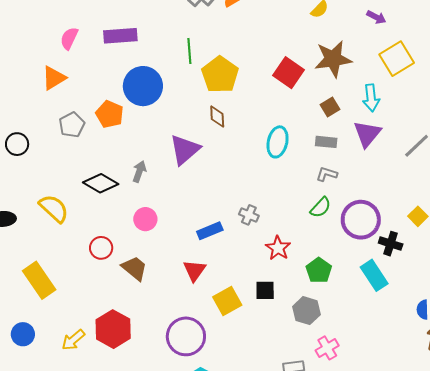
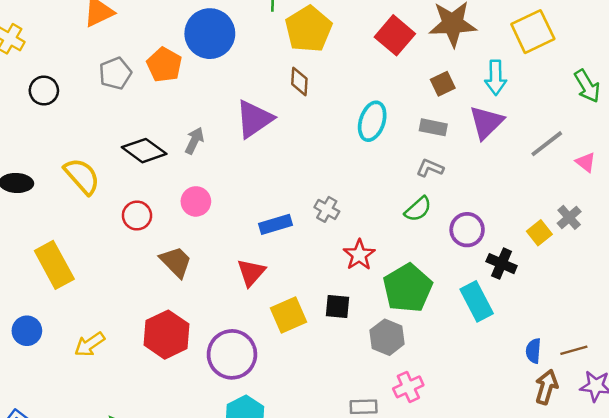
purple circle: (361, 220) -> (467, 230), size x0.7
red circle: (101, 248) -> (137, 216), moved
green pentagon: (319, 270) -> (408, 288), size x1.5
red hexagon: (113, 329) -> (166, 335), moved

